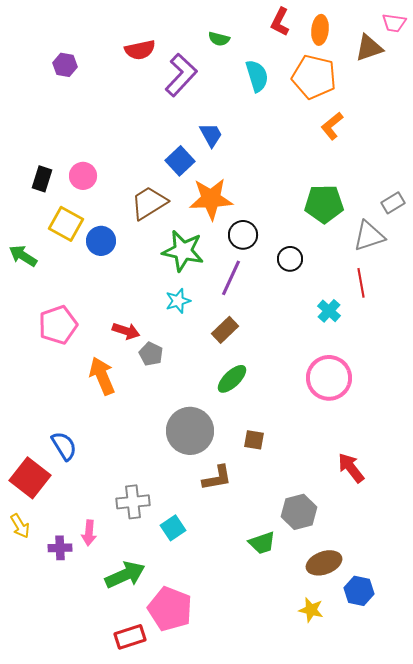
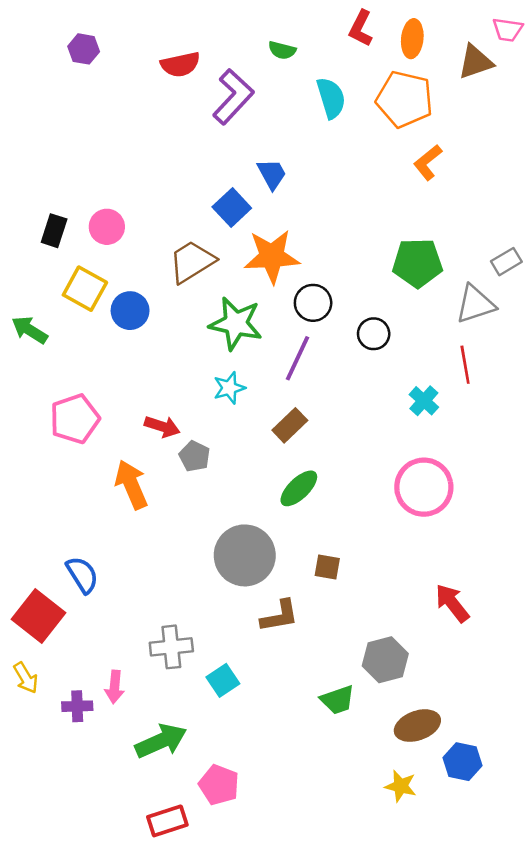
purple hexagon: (65, 65) -> (84, 49), moved
pink pentagon: (170, 609) -> (219, 785), size x0.7

